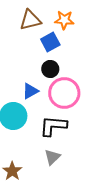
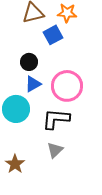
black circle: (50, 69) -> (29, 62), moved

